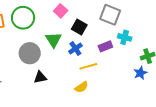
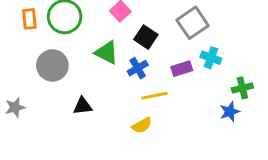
gray square: (110, 15) -> (193, 23), turned 30
green triangle: (53, 40) -> (106, 53), turned -36
gray circle: (30, 53) -> (52, 65), moved

